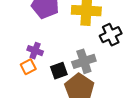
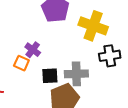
orange square: (28, 67) -> (21, 63), turned 35

